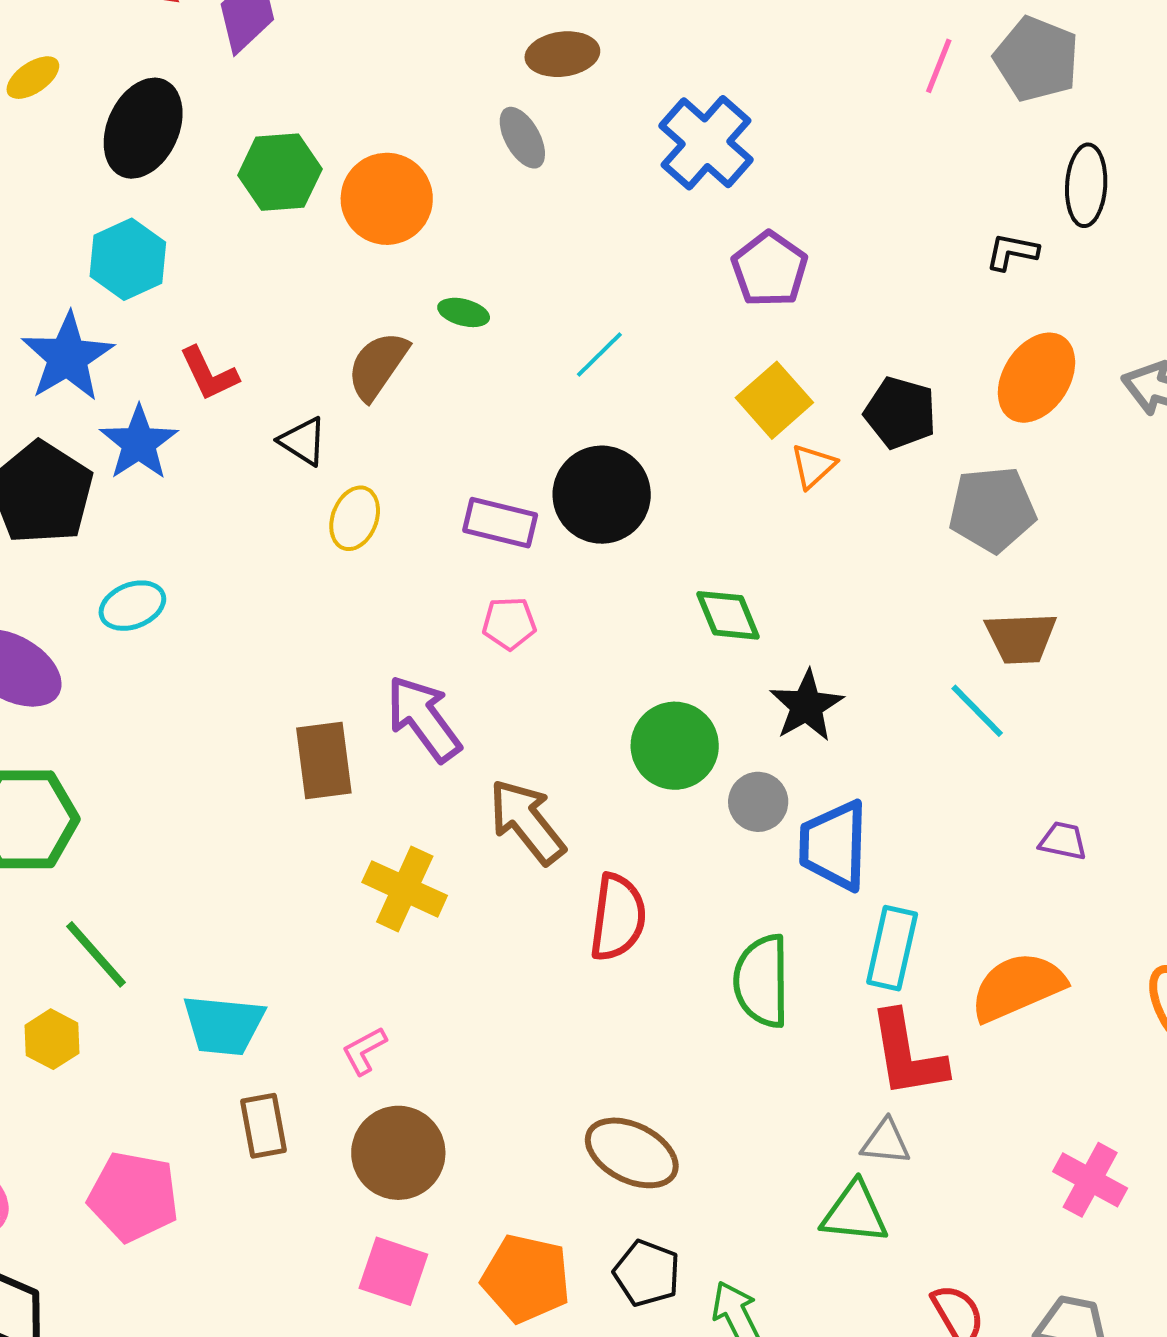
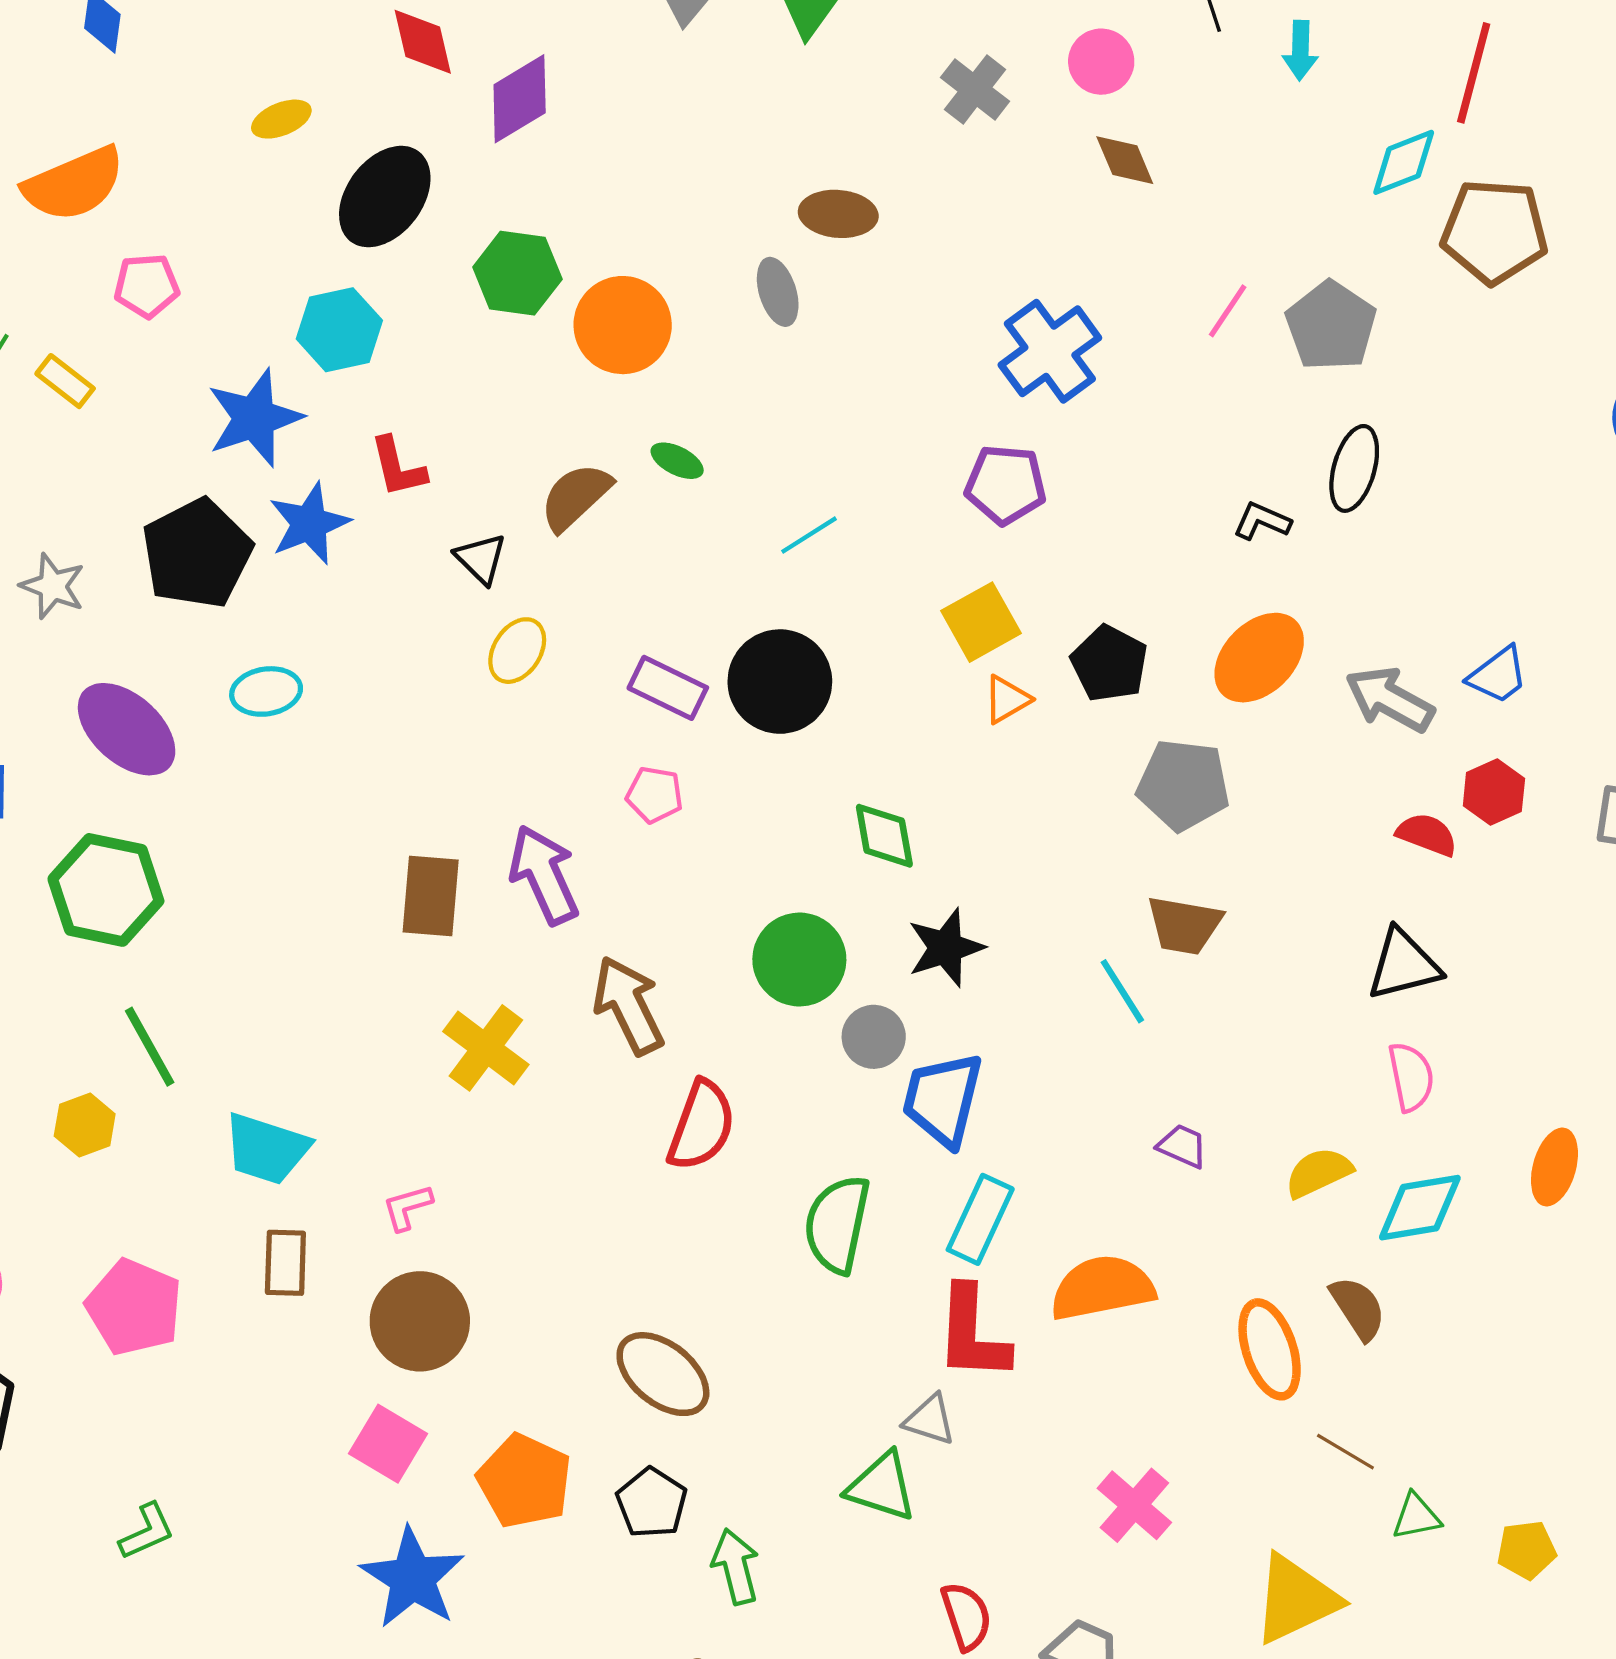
blue cross: (706, 143) -> (1050, 351), moved
purple pentagon: (770, 269) -> (1006, 485), turned 30

